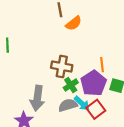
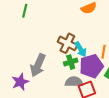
cyan arrow: (82, 103) -> (81, 49), moved
gray semicircle: (68, 105) -> (74, 82), moved

